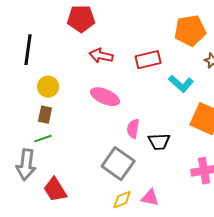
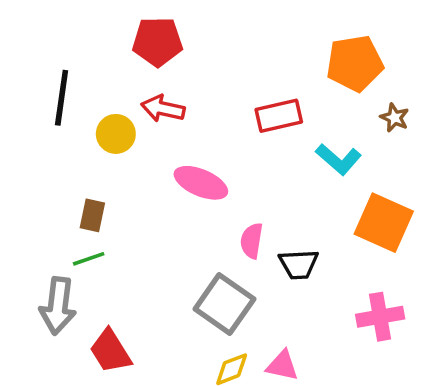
red arrow: (101, 56) -> (163, 109), moved
yellow circle: (48, 87) -> (116, 134), moved

